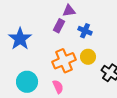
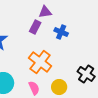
yellow circle: (88, 57) -> (59, 87), moved
orange cross: (64, 61) -> (40, 62), turned -30

